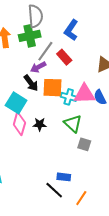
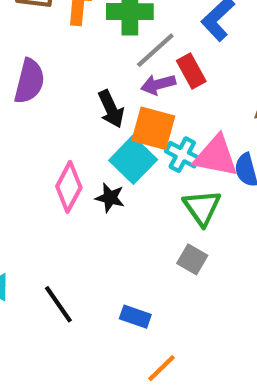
purple arrow: (38, 67) -> (158, 84), moved
cyan square: (16, 103) -> (133, 160), moved
green triangle: (73, 124) -> (202, 207), moved
black line: (54, 190) -> (58, 304), moved

